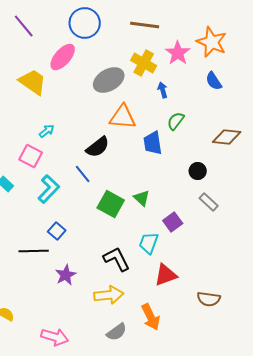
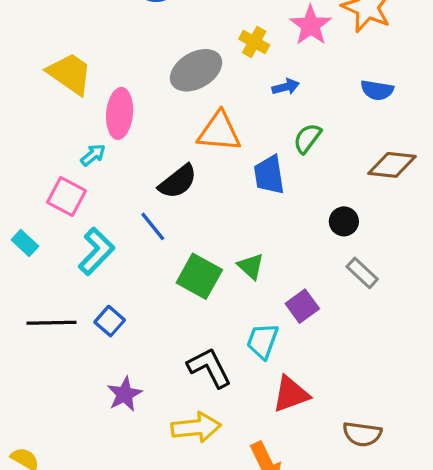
pink ellipse: (63, 57) -> (120, 113), moved, turned -36
yellow cross: (144, 63) -> (254, 42), size x0.7
blue semicircle: (214, 81) -> (377, 90), moved, turned -48
blue arrow: (163, 90) -> (286, 87), turned 91
black line: (34, 251) -> (51, 323), moved

